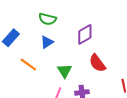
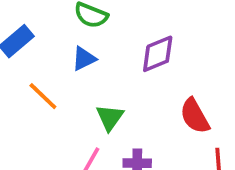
red semicircle: (97, 63) -> (195, 116), moved

